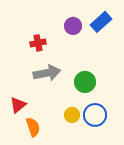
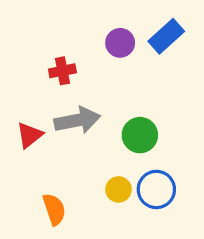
red triangle: (18, 105) -> (30, 135), moved

